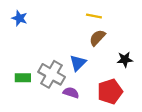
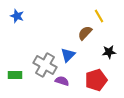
yellow line: (94, 16) -> (99, 16), moved, turned 48
green rectangle: (23, 78) -> (15, 75), moved

